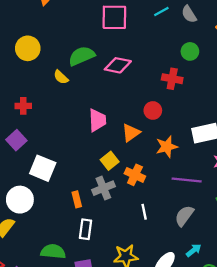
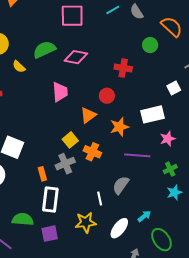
green circle: (190, 51) -> (150, 45), moved
yellow semicircle: (61, 77) -> (19, 67), moved
pink trapezoid: (97, 120) -> (60, 92), moved
white line: (144, 212) -> (100, 198), moved
gray semicircle: (184, 216) -> (121, 185), moved
white rectangle: (85, 229) -> (50, 200), size x1.4

